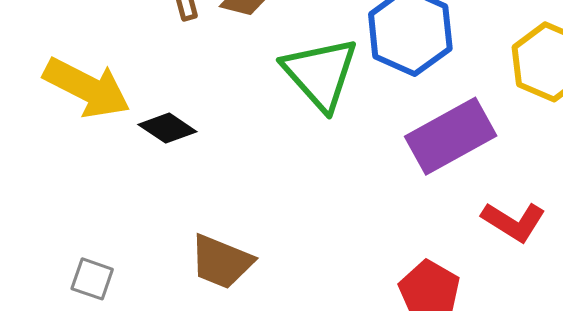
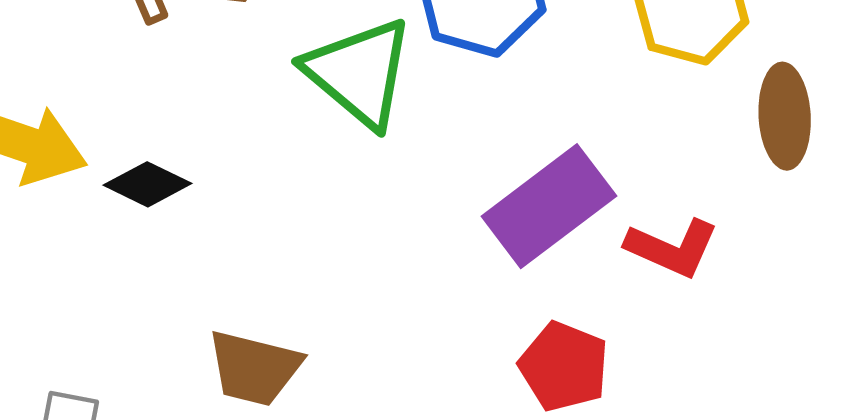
purple rectangle: (451, 136) -> (549, 206), moved

